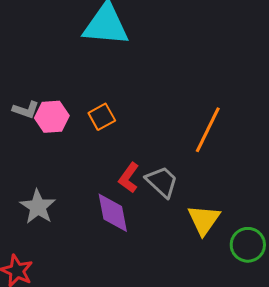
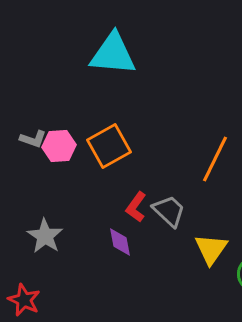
orange square: (102, 117) -> (109, 146), size x1.6
purple diamond: (113, 213) -> (120, 242), size x0.7

